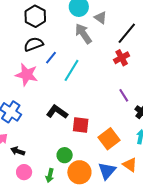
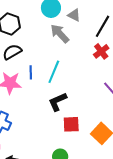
blue line: (51, 58) -> (31, 72), moved, turned -32
black L-shape: (57, 112) -> (58, 102), moved, turned -50

